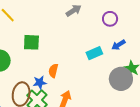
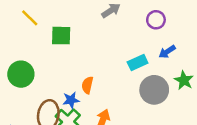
green square: (31, 42) -> (61, 36), moved
gray circle: (121, 79) -> (154, 90), moved

